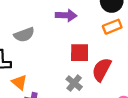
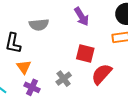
purple arrow: (66, 15) -> (81, 17), turned 42
gray cross: (74, 83) -> (64, 79), moved

